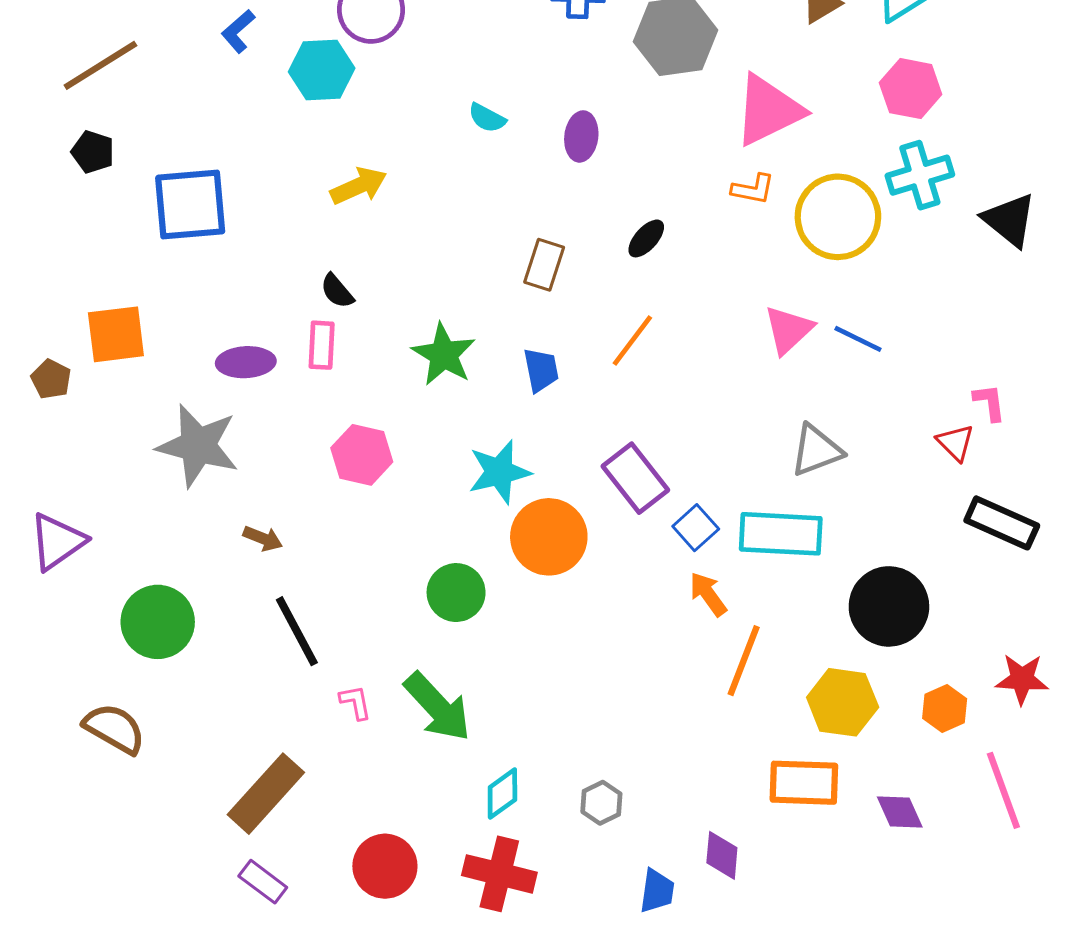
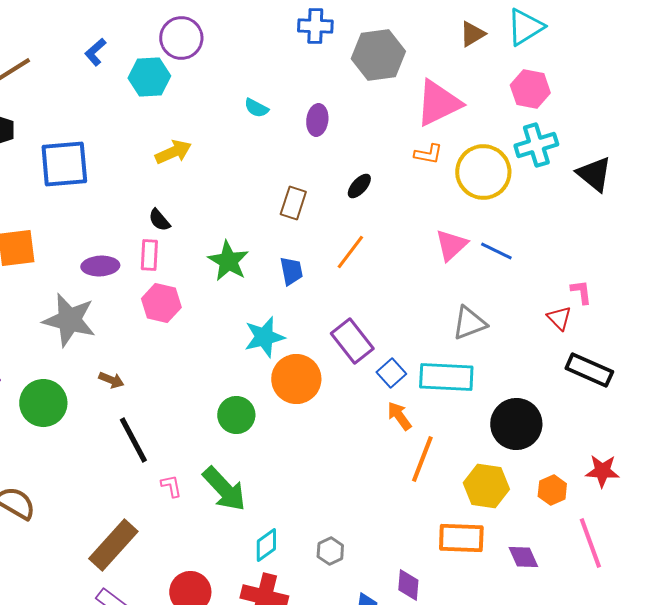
pink hexagon: (362, 455) -> (161, 303), moved
green circle: (158, 622) -> (43, 403), moved

